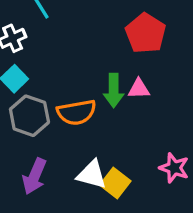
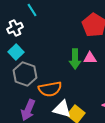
orange semicircle: (77, 112) -> (50, 89), moved

